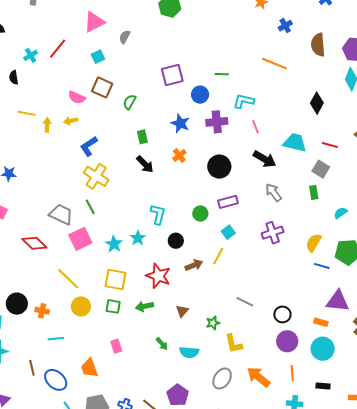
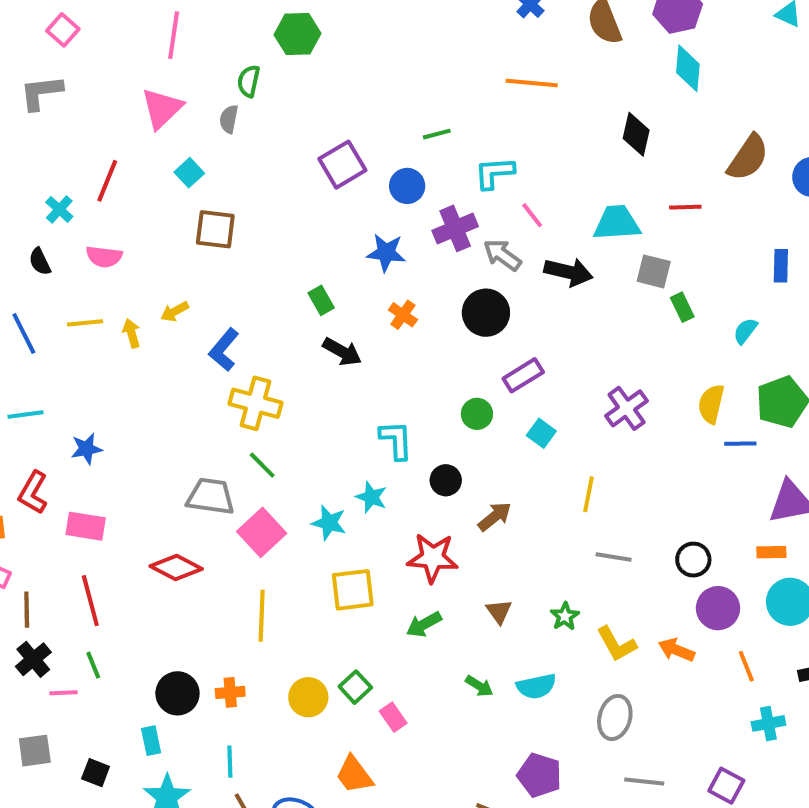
pink semicircle: (77, 97) -> (104, 257), moved
green semicircle: (130, 102) -> (249, 81), moved
gray square: (321, 169) -> (654, 271), moved
gray arrow: (274, 192) -> (502, 255), moved
yellow line: (218, 256) -> (588, 494), moved
yellow line: (68, 279) -> (262, 616), turned 65
yellow circle: (81, 306) -> (308, 697), moved
green square: (113, 306) -> (355, 687), moved, turned -35
cyan line: (56, 339) -> (230, 762), moved, turned -70
orange arrow: (259, 377) -> (676, 650), moved, size x0.7

